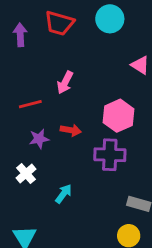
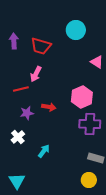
red trapezoid: (59, 23) -> (41, 46), moved
pink arrow: (65, 82) -> (36, 74), moved
purple cross: (110, 155) -> (90, 124), moved

